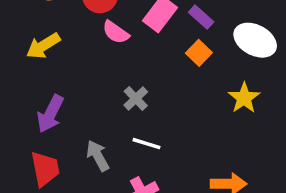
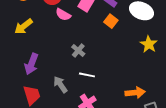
yellow star: (244, 98) -> (149, 44), moved

